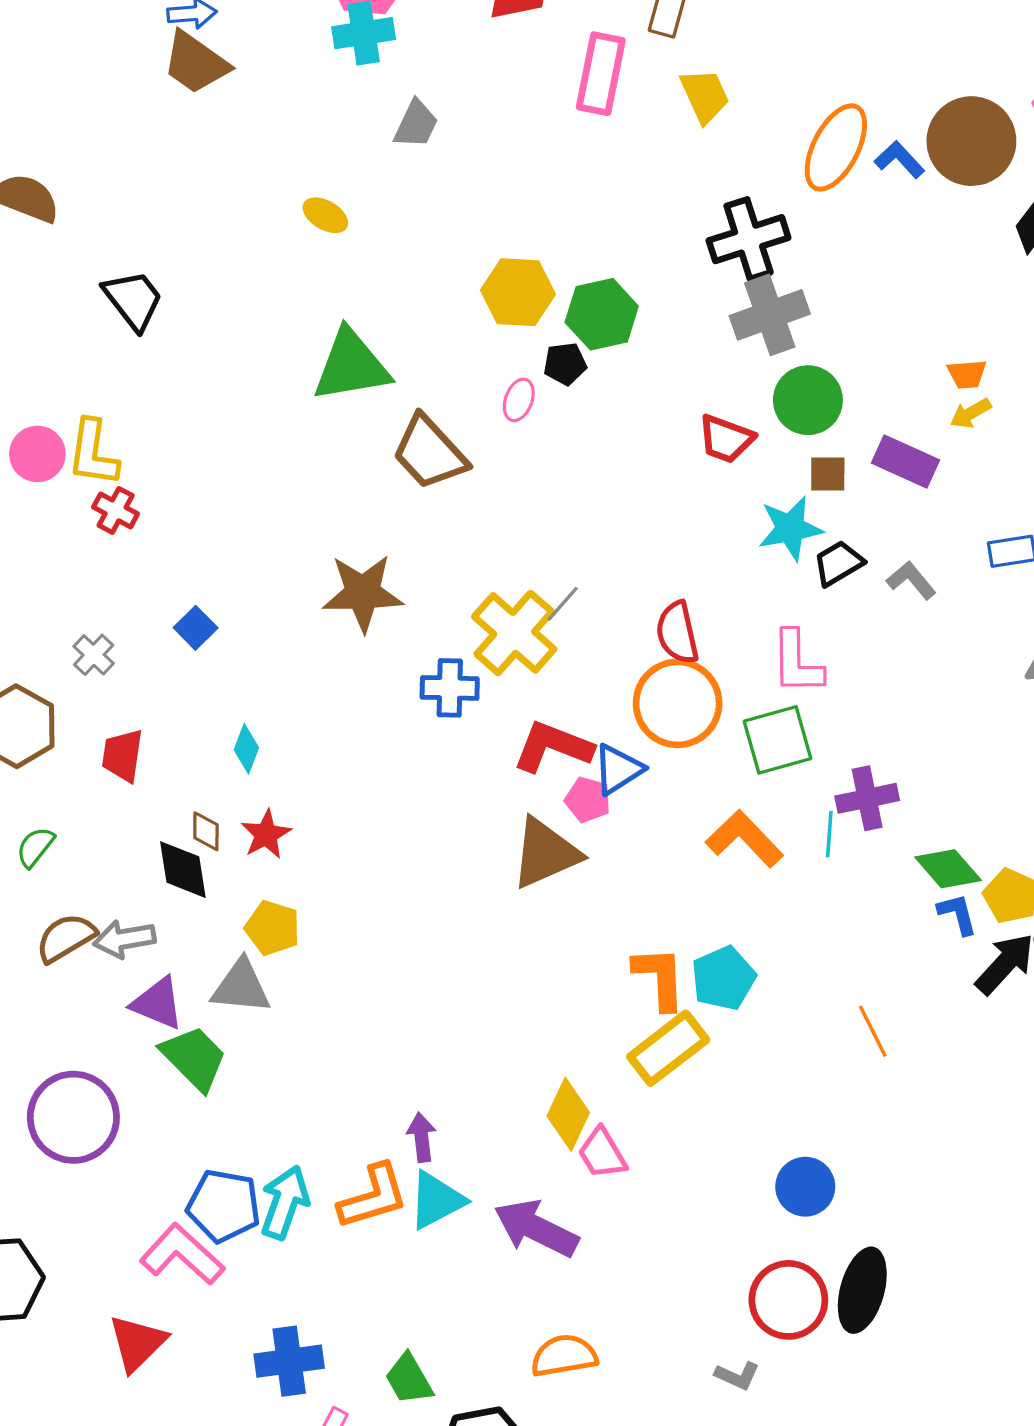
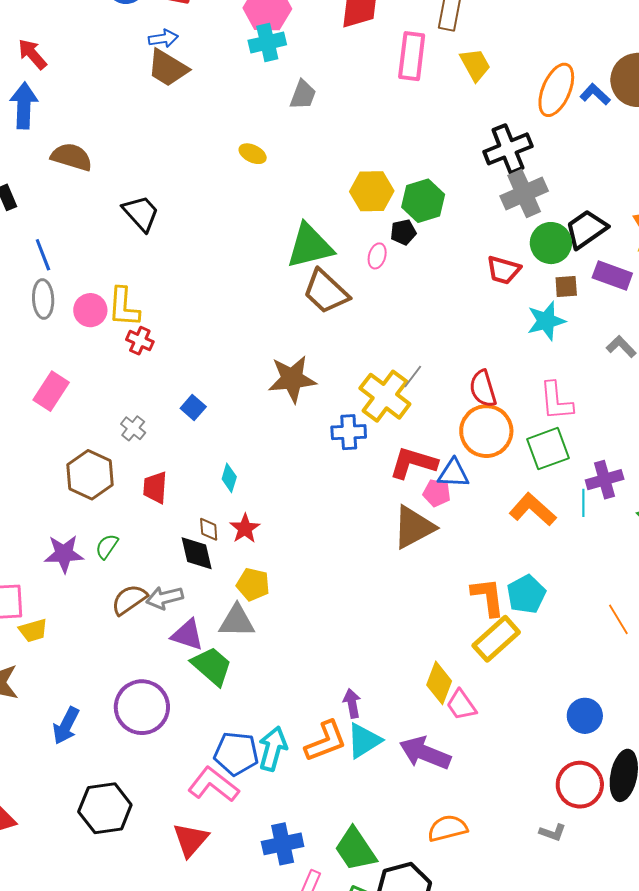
green triangle: (351, 366) -> (310, 246), moved
black trapezoid: (838, 563) -> (586, 229), moved, size x1.4
blue triangle: (618, 769) -> (453, 473), turned 40
green trapezoid: (409, 1379) -> (355, 849), size x1.4

